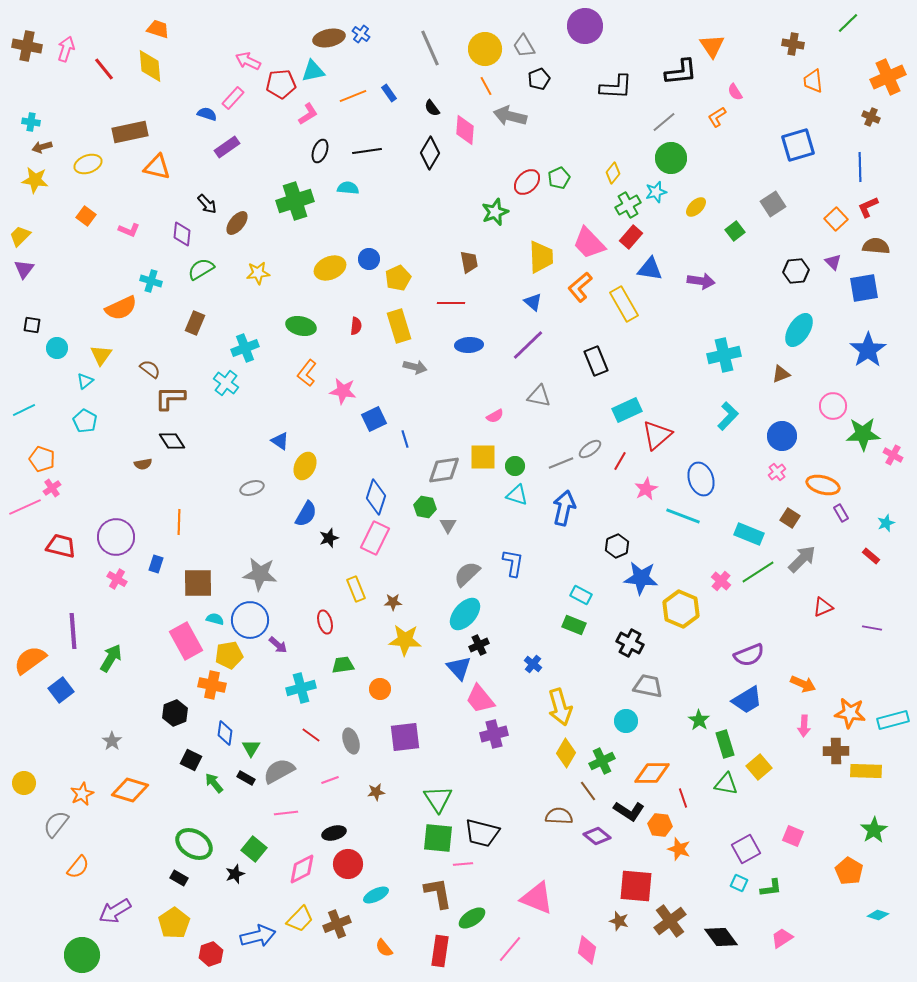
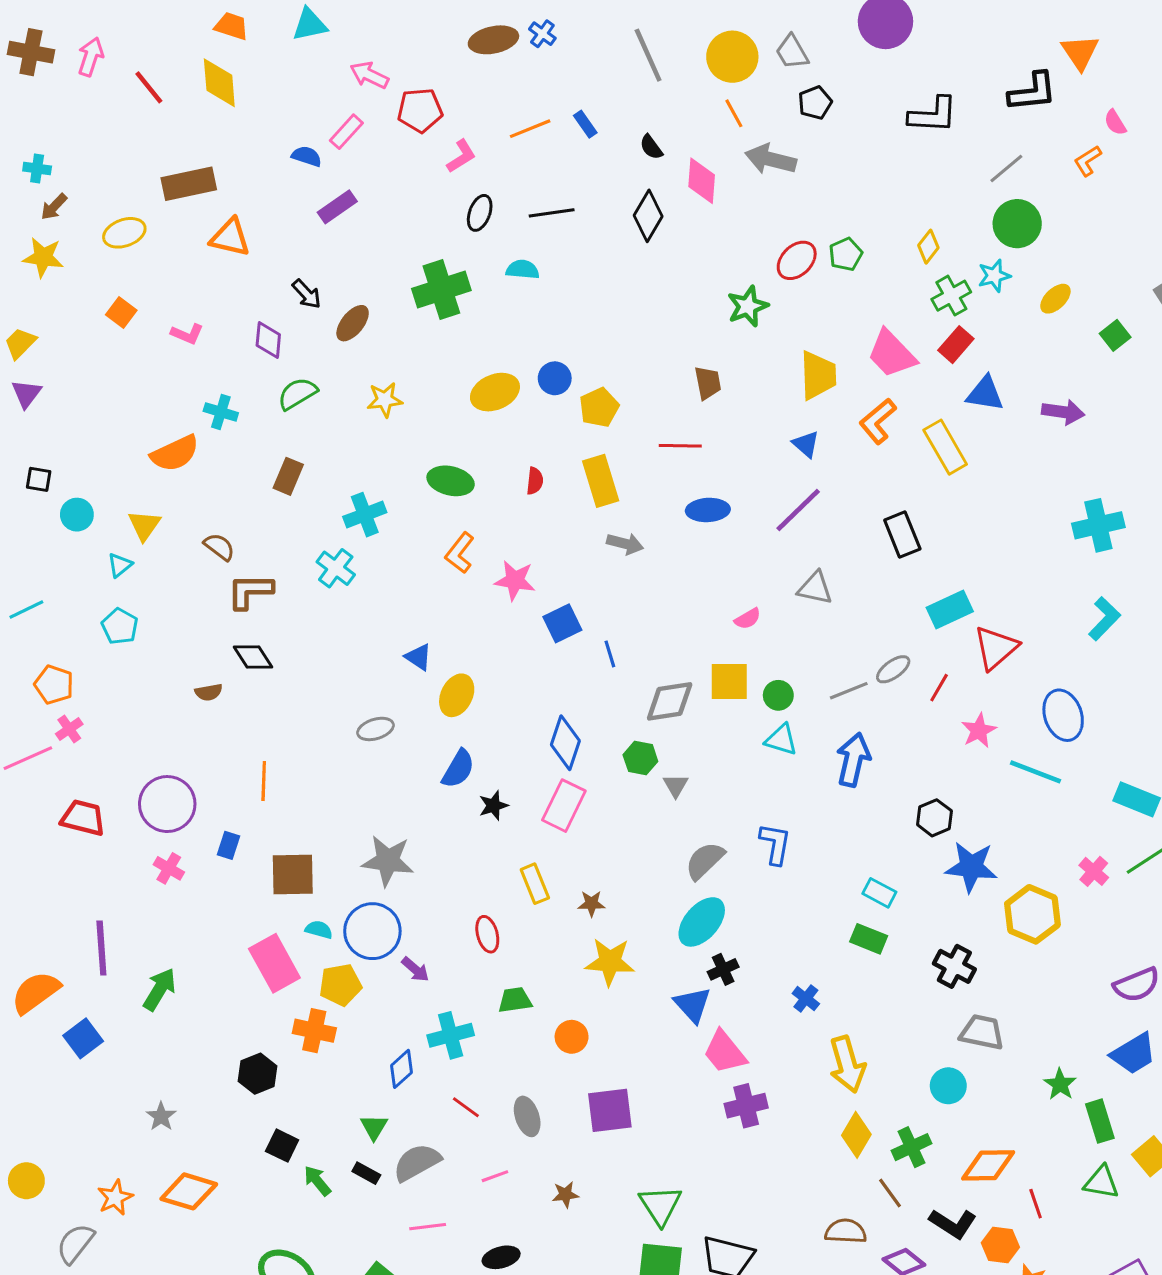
cyan triangle: (313, 71) -> (310, 25), moved
brown arrow: (42, 147) -> (54, 207), turned -30
blue diamond: (225, 733) -> (402, 1069), moved, turned 40

